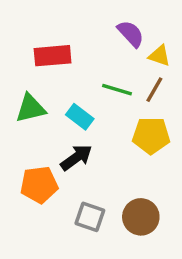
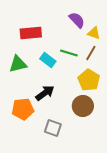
cyan rectangle: (80, 117) -> (48, 60), moved
yellow pentagon: (151, 135) -> (89, 80), turned 30
brown circle: (141, 217) -> (83, 106), moved

